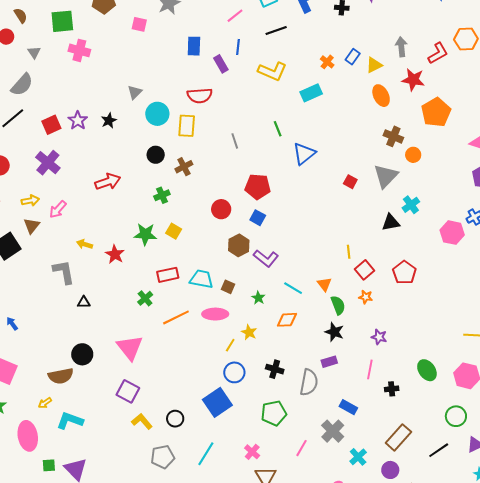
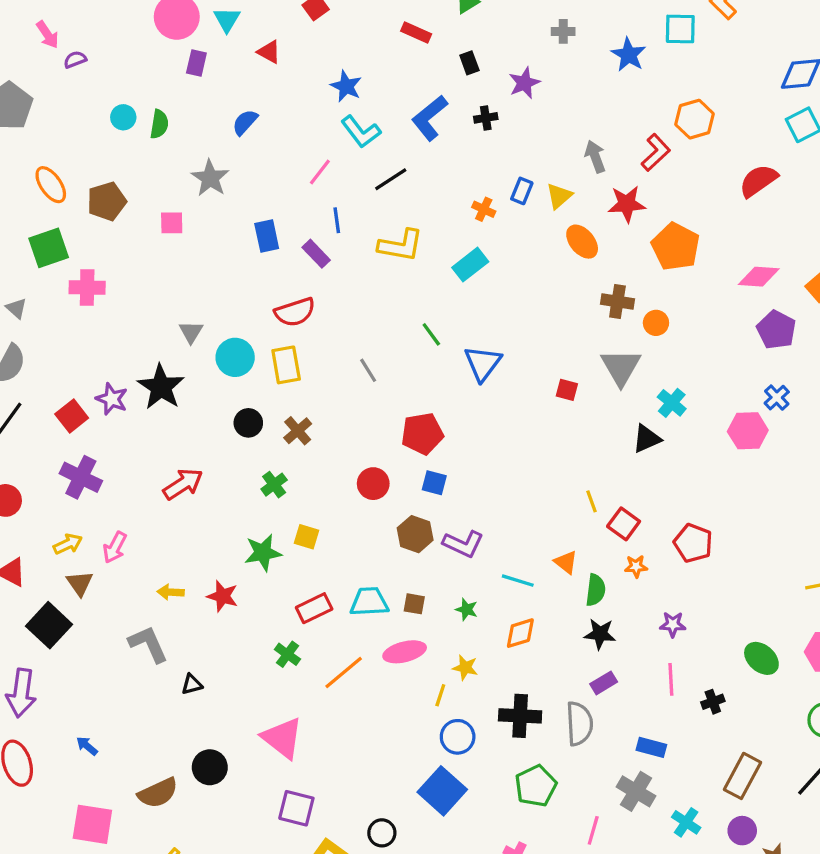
black star: (109, 121) -> (161, 387), size x1.8
red pentagon: (404, 272) -> (693, 543), moved
green semicircle: (338, 305) -> (596, 590), turned 42
black cross: (275, 369) -> (520, 716), size x1.4
brown semicircle: (61, 376) -> (158, 793), moved

